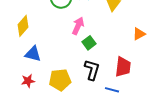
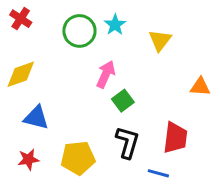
yellow diamond: (23, 26) -> (21, 74), turned 30
orange triangle: (139, 34) -> (200, 87), turned 32

